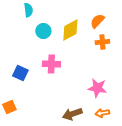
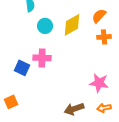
pink cross: (51, 64) -> (42, 58), moved

